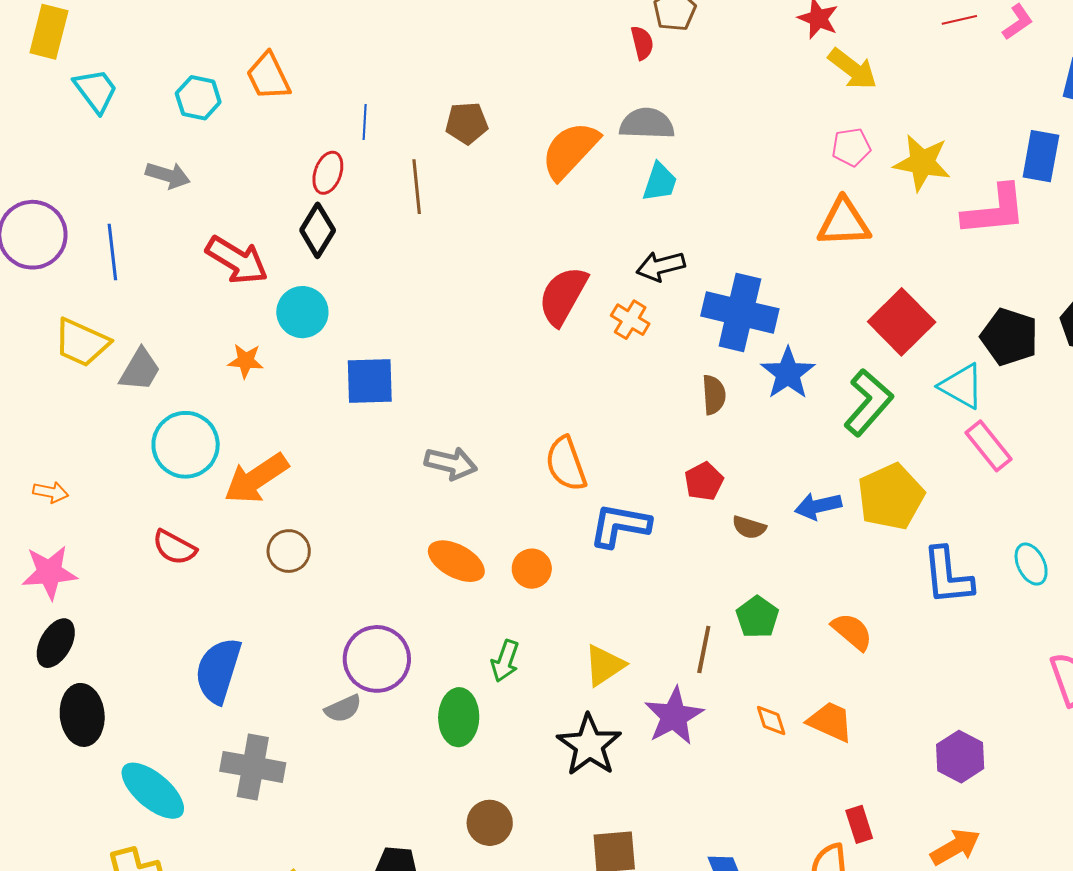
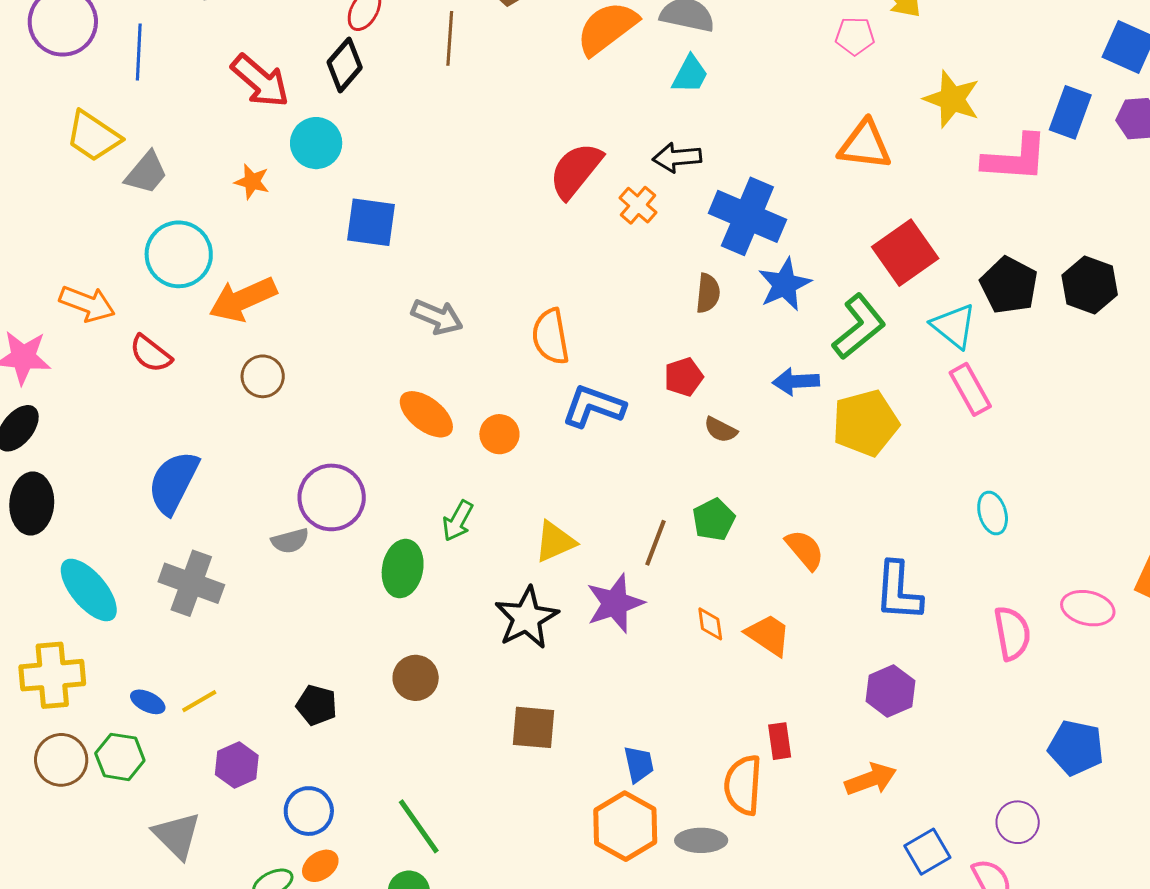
pink pentagon: (851, 147) -> (855, 36), moved
orange arrow: (51, 492) -> (87, 304), moved, size x1.6
blue arrow: (818, 506) -> (796, 381), moved
blue L-shape: (948, 576) -> (898, 591), moved

